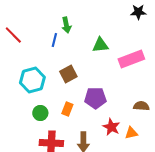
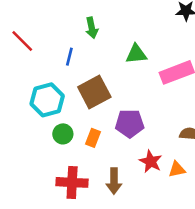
blue line: (54, 40) -> (69, 57), moved
brown square: (68, 74) -> (94, 92), size x1.4
green circle: (40, 113) -> (63, 134), moved

